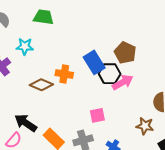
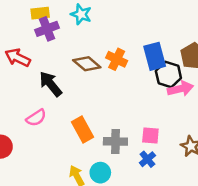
pink square: (97, 115) -> (150, 135), moved
black arrow: (26, 123) -> (51, 84), moved

